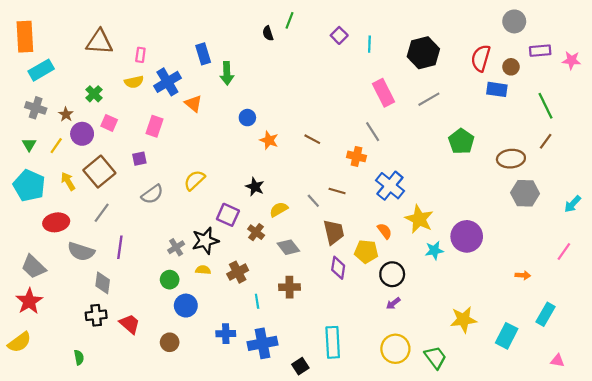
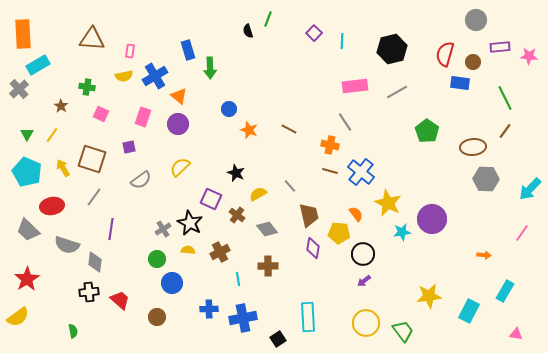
pink rectangle: (384, 93) -> (355, 86), turned -70
green cross: (94, 94) -> (87, 87), turned -35
gray cross: (36, 108) -> (19, 89), moved, turned 30
purple circle: (82, 134) -> (178, 124), moved
brown square: (99, 172) -> (92, 159), turned -32
brown line: (337, 191) -> (330, 171), moved
cyan arrow: (573, 204) -> (530, 189), size x1.4
black star: (205, 241) -> (190, 223), turned -30
gray semicircle: (81, 252) -> (67, 245), moved
gray trapezoid: (33, 267) -> (28, 230), moved

